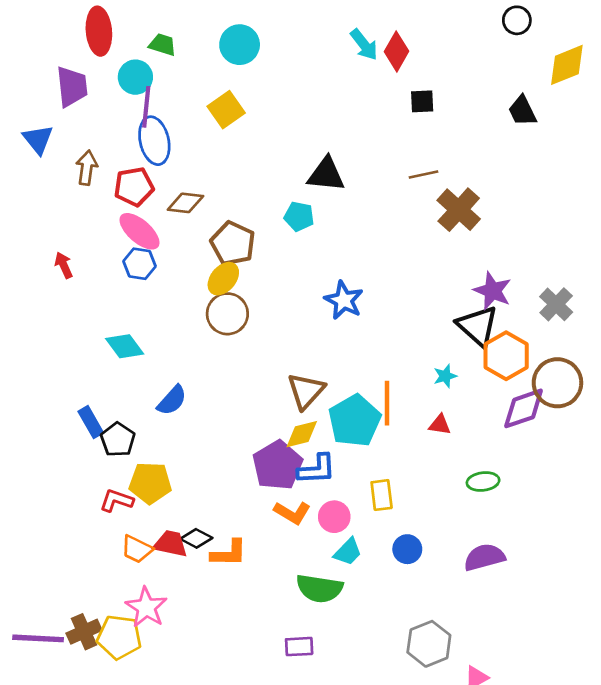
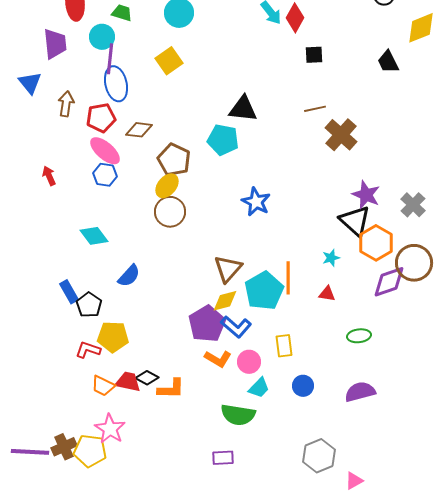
cyan pentagon: (299, 216) -> (223, 140), size x1.4
blue L-shape: (317, 469) -> (236, 327), turned 44

